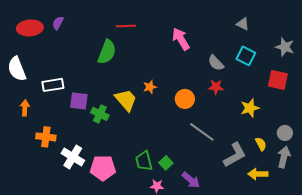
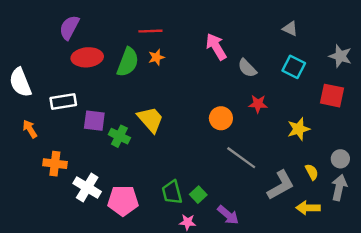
purple semicircle: (58, 23) -> (69, 27), size x1.5
red ellipse: (30, 28) -> (87, 57), moved
gray semicircle: (216, 63) -> (247, 68), moved
orange star: (150, 87) -> (156, 57), moved
orange arrow: (25, 108) -> (30, 129), turned -35

